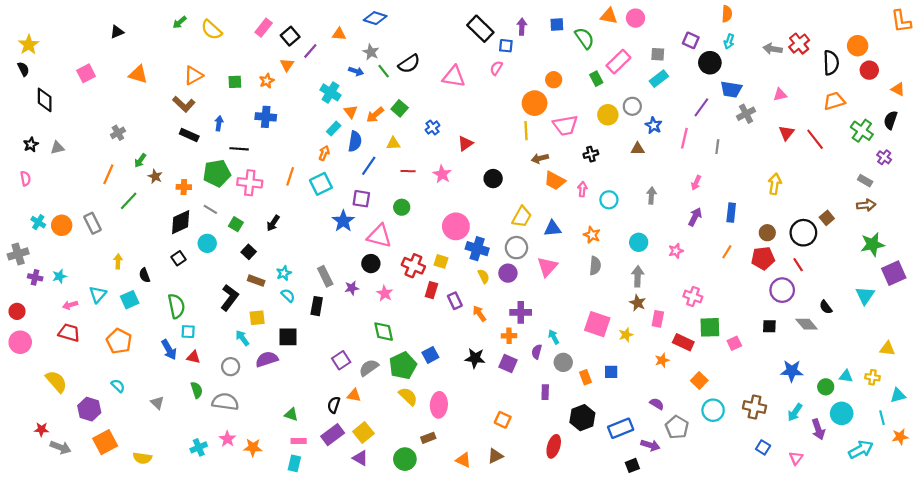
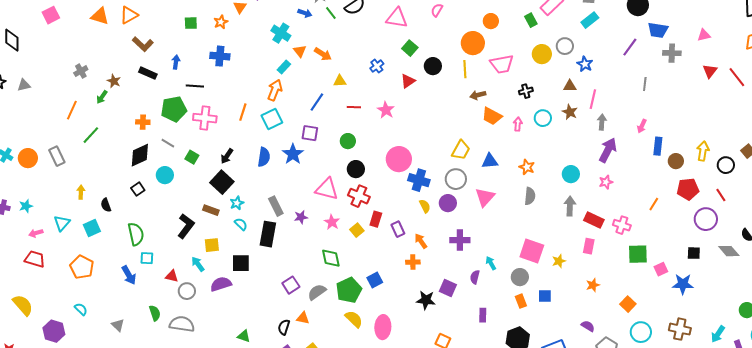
orange triangle: (193, 75) -> (129, 15), moved
green square: (400, 108) -> (410, 48), moved
gray cross: (746, 114) -> (672, 53), turned 30
orange arrow: (375, 115) -> (323, 54), turned -108
pink line: (684, 138) -> (593, 99), moved
blue semicircle: (355, 141) -> (264, 157), moved
orange arrow: (324, 153) -> (275, 90), size x1.5
brown star: (155, 176) -> (114, 81), moved
black circle: (493, 179) -> (433, 66), moved
pink arrow: (696, 183) -> (642, 126), moved
yellow arrow: (775, 184) -> (703, 151), moved
gray arrow: (651, 196) -> (602, 122), moved
cyan circle: (609, 200) -> (543, 118), moved
purple arrow: (695, 217) -> (608, 150), moved, size x1.4
brown circle: (767, 233) -> (676, 161), moved
black circle: (803, 233) -> (726, 165), size x0.7
pink triangle: (379, 236) -> (327, 189), moved
black square: (249, 252) -> (222, 182), moved, size x1.6
orange line: (727, 252) -> (654, 204), moved
yellow square: (441, 261) -> (357, 230), moved, turned 32
black circle: (371, 264) -> (356, 169), moved
brown star: (638, 303) -> (570, 112), moved
black rectangle: (317, 306) -> (268, 234), size x1.4
orange cross: (509, 336) -> (413, 262), moved
red rectangle: (683, 342) -> (594, 220), moved
red triangle: (193, 357) -> (172, 276), moved
black star: (475, 358) -> (426, 300), moved
gray circle: (563, 362) -> (520, 277), moved
blue star: (792, 371) -> (683, 284), moved

